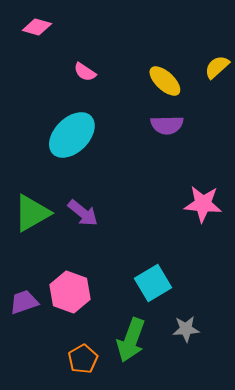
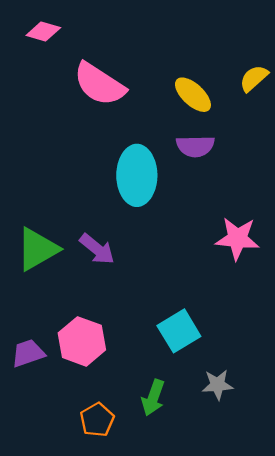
pink semicircle: (85, 72) -> (99, 84), size x2.0
cyan ellipse: (72, 135) -> (137, 175), moved, turned -45
green arrow: (131, 340) -> (153, 398), size x0.7

